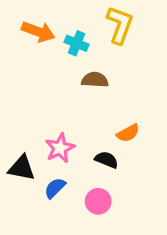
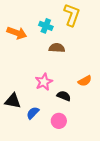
orange arrow: (38, 32) -> (17, 33), moved
orange semicircle: (128, 133) -> (85, 81), moved
pink star: (60, 148) -> (44, 82), moved

